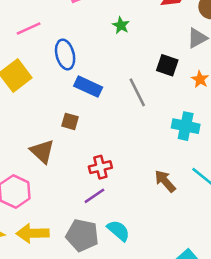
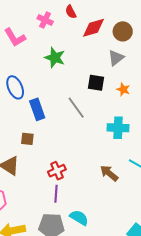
green star: (121, 25) -> (55, 58), size x1.5
blue rectangle: (88, 87) -> (37, 109), turned 55
purple line: (94, 196) -> (56, 194), turned -42

